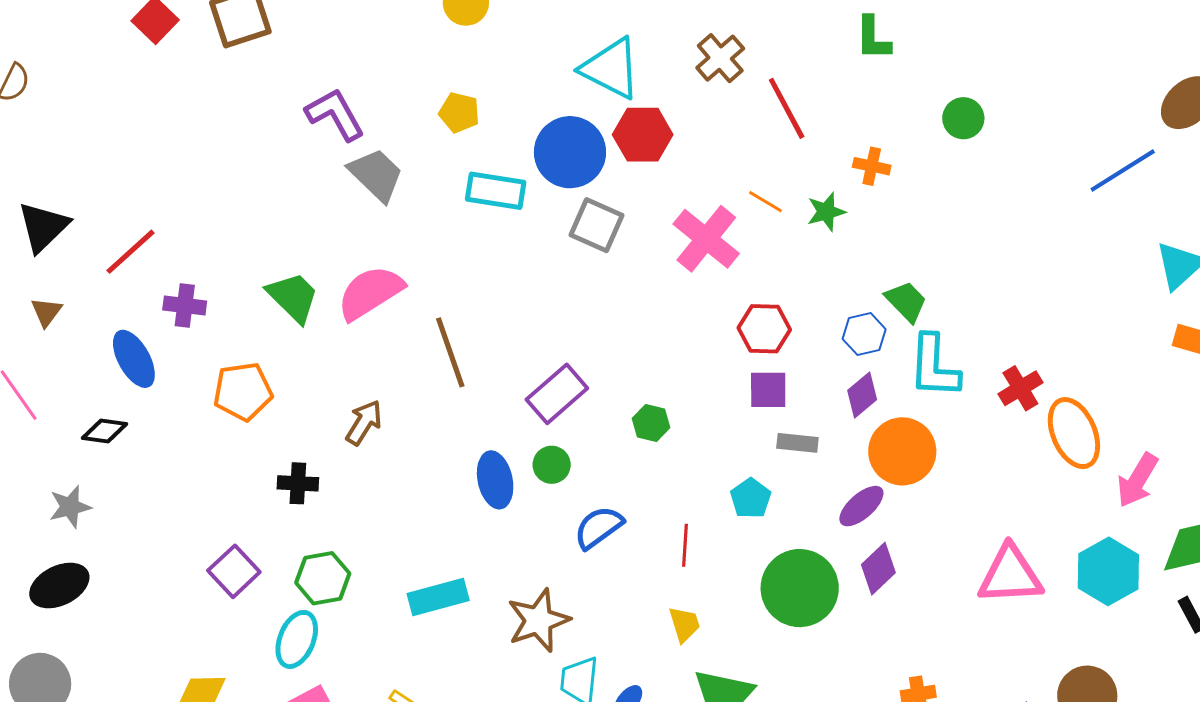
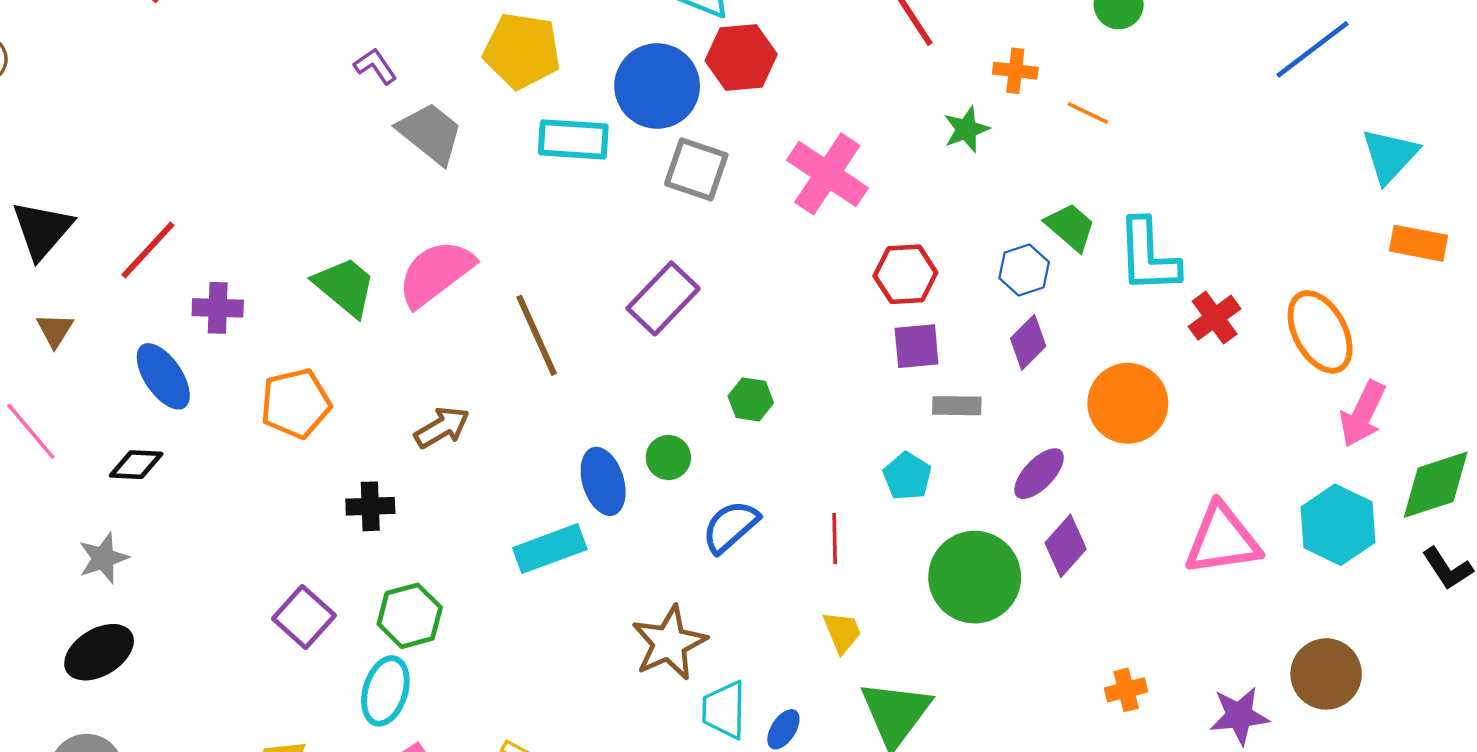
yellow pentagon: (459, 113) -> (522, 51), size x1.6
purple L-shape: (335, 114) -> (375, 66), size x0.6
orange line: (765, 202) -> (1088, 113), moved
cyan L-shape: (934, 366) -> (1148, 256), moved
purple rectangle: (557, 394) -> (663, 298), moved
brown arrow: (364, 423) -> (442, 427), turned 33
green hexagon: (651, 423) -> (751, 399), moved
orange ellipse: (1074, 433) -> (1320, 332), moved
orange circle: (902, 451) -> (1128, 403), moved
cyan rectangle: (438, 597) -> (550, 549), moved

